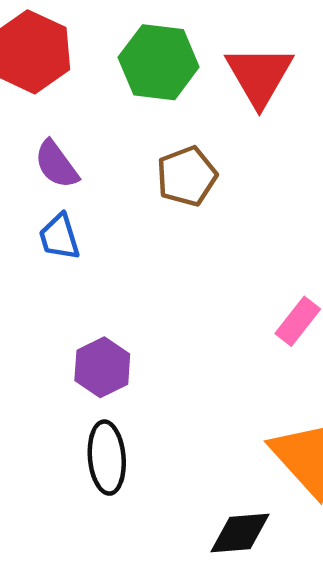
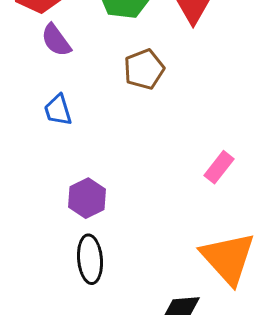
purple semicircle: (56, 164) -> (56, 40), moved

